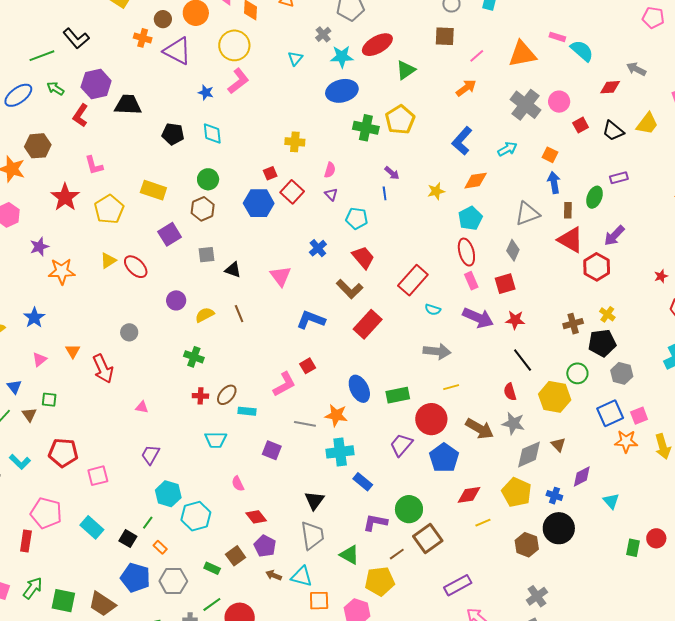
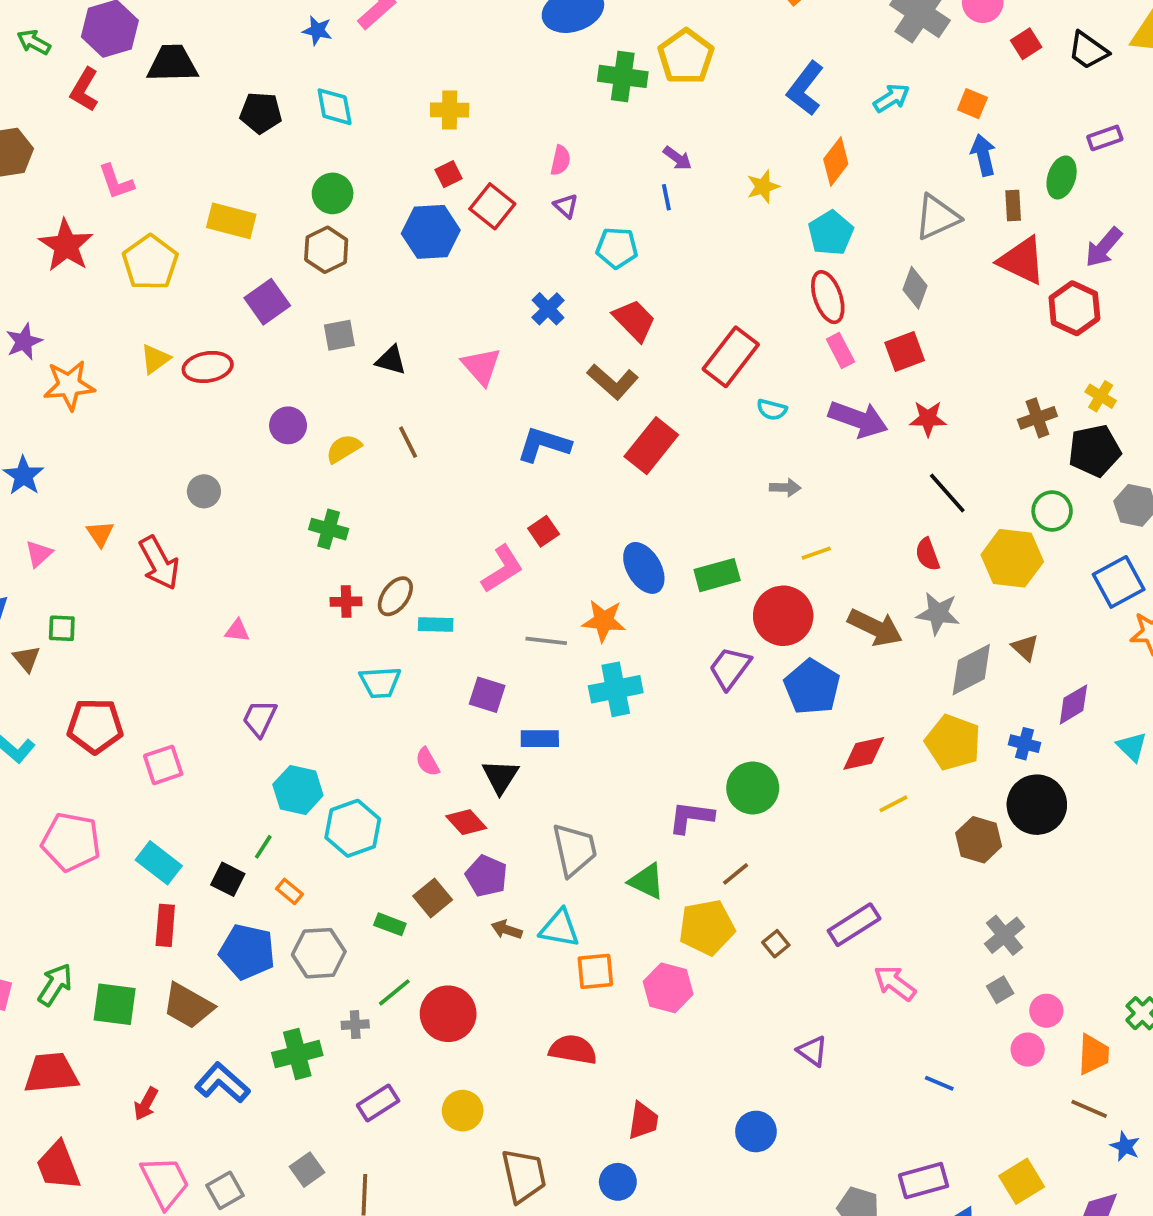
yellow cross: (295, 142) -> (450, 110), moved
orange diamond: (476, 181) -> (836, 162), turned -40
red ellipse: (136, 267) -> (208, 367), turned -50
gray arrow: (437, 351) -> (785, 488), size x0.6
blue rectangle: (363, 482) -> (540, 739), moved, turned -36
black triangle: (314, 500) -> (500, 777), moved
brown square: (428, 538) -> (776, 944), moved, size x0.5
red rectangle: (26, 541) -> (165, 925), moved

